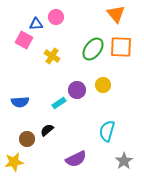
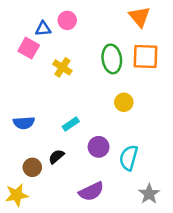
green ellipse: (93, 49) -> (112, 59), turned -45
purple circle: (77, 90) -> (99, 147), moved

